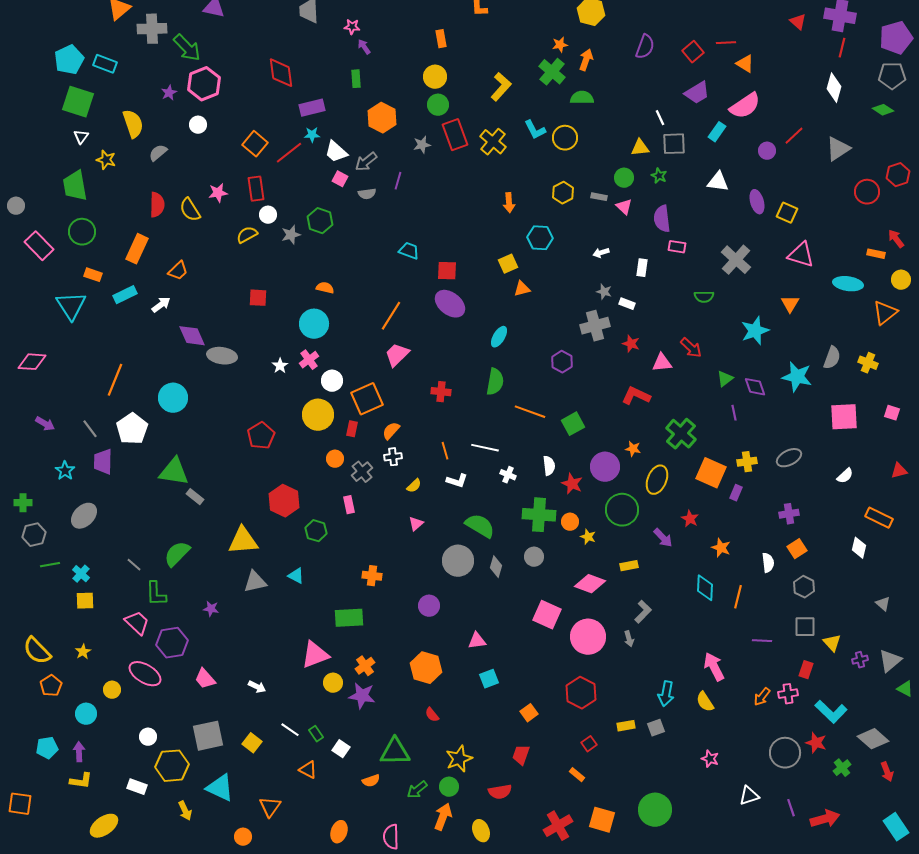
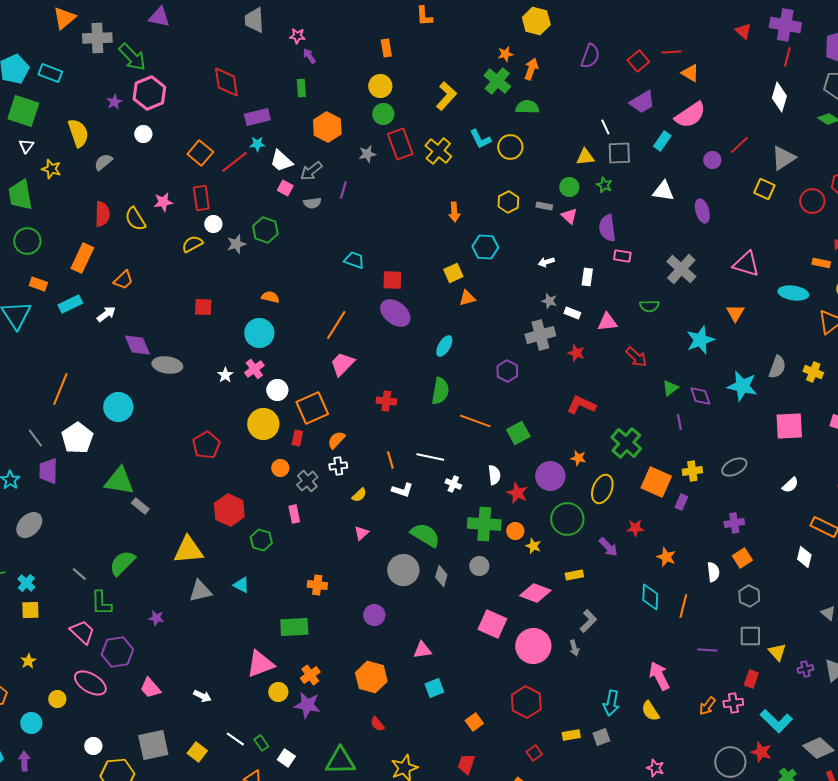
yellow square: (787, 213) -> (764, 189), moved
pink triangle: (662, 363) -> (607, 322), moved
red star: (690, 519) -> (635, 528), turned -30

